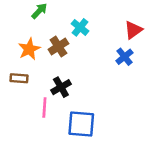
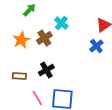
brown rectangle: (19, 78) -> (19, 76), moved
pink line: (44, 107) -> (37, 98), moved, turned -35

